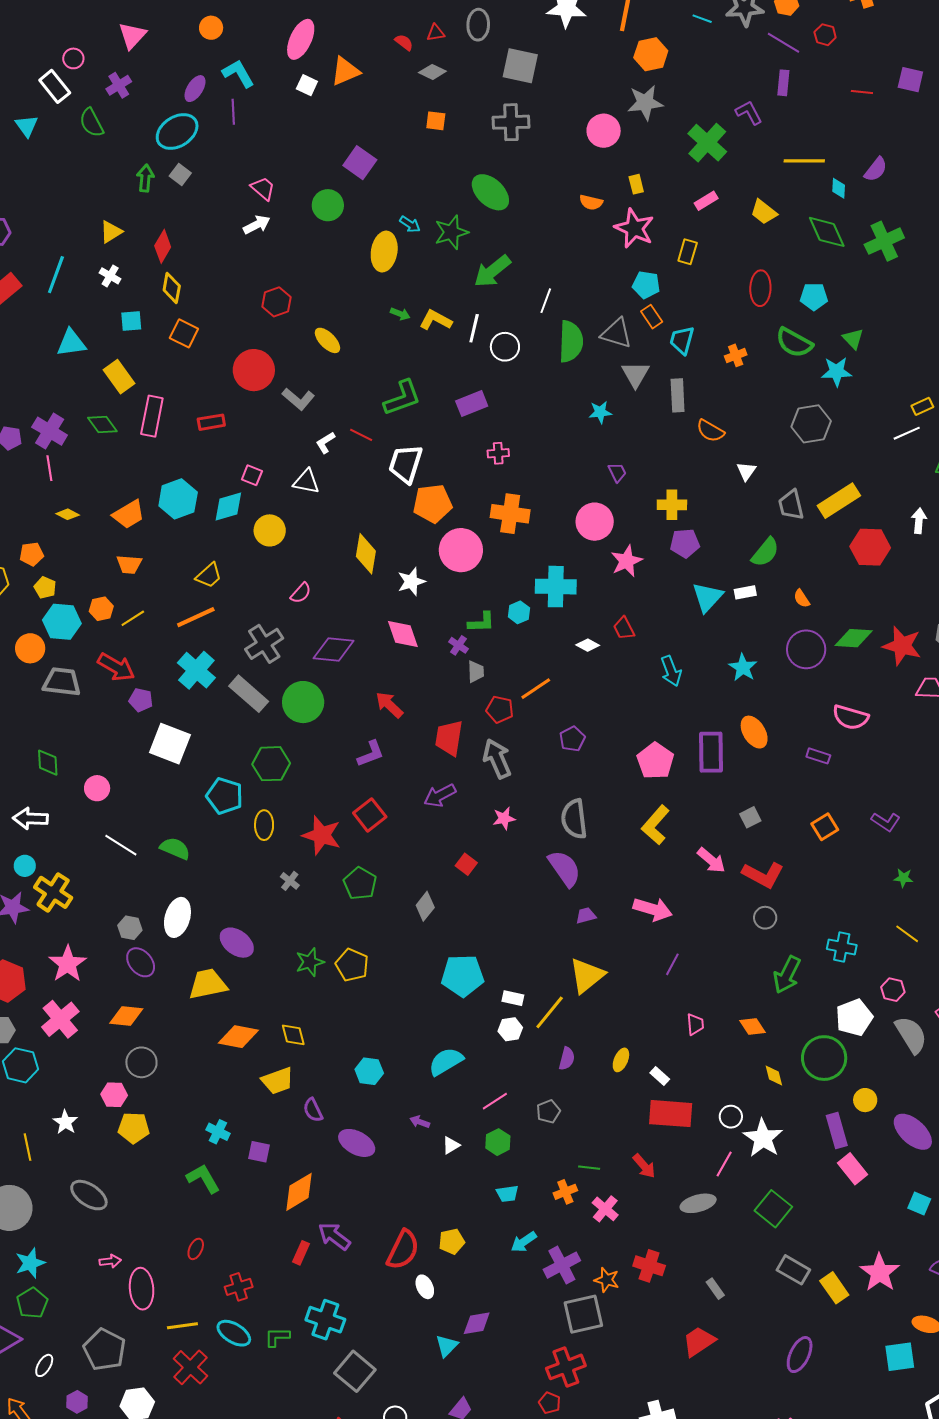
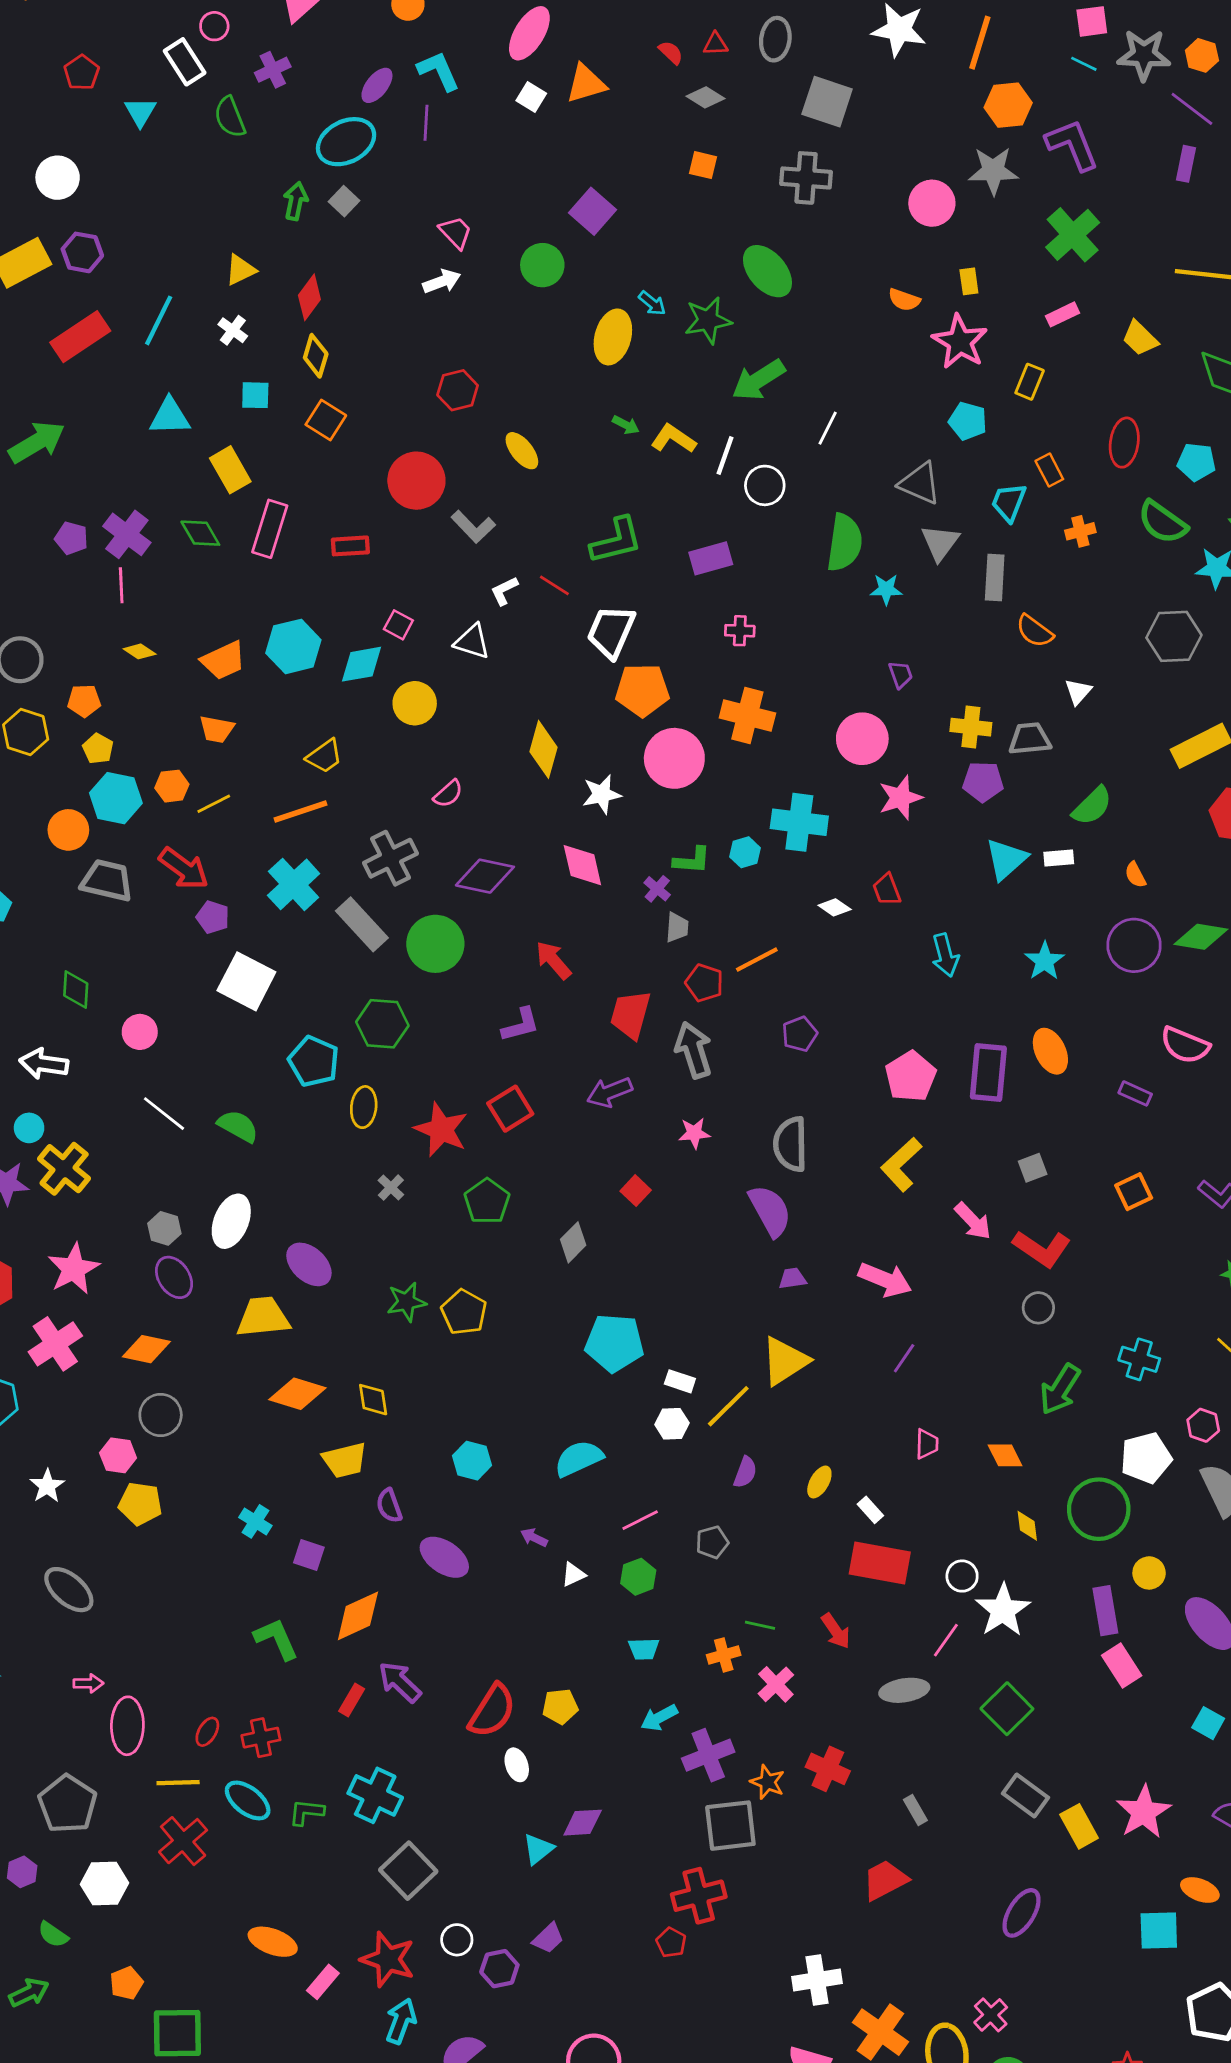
purple L-shape: (749, 113) -> (1072, 145), moved, size x1.5
orange rectangle: (652, 317) -> (1049, 470), moved
green semicircle: (571, 342) -> (845, 543), moved
gray trapezoid: (791, 505) -> (1030, 739), moved, turned 92
green L-shape: (203, 1178) -> (276, 1639), moved
red ellipse: (196, 1249) -> (207, 1732), moved

